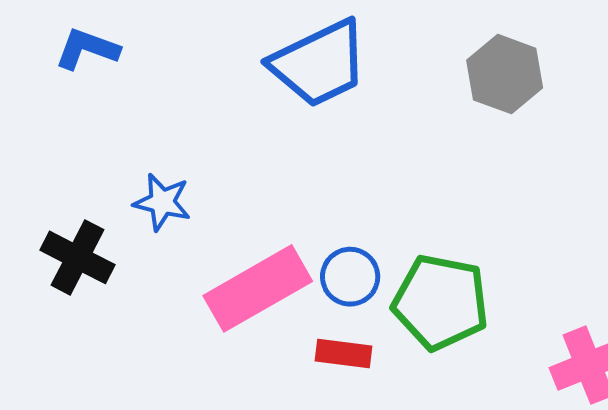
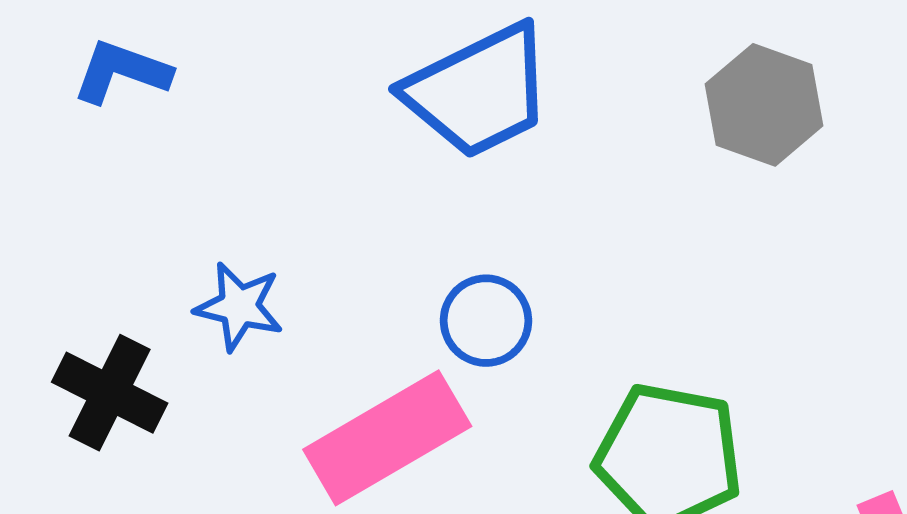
blue circle: (350, 277) -> (486, 321), moved

